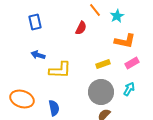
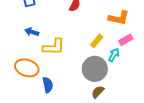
yellow rectangle: (103, 64) -> (97, 41), turned -32
cyan arrow: (129, 89) -> (114, 55), moved
orange ellipse: (22, 99) -> (27, 68), moved

